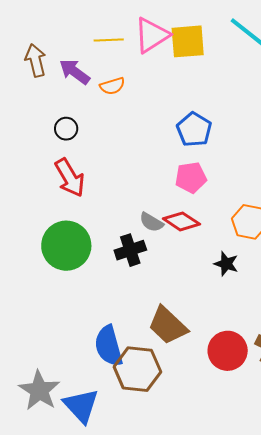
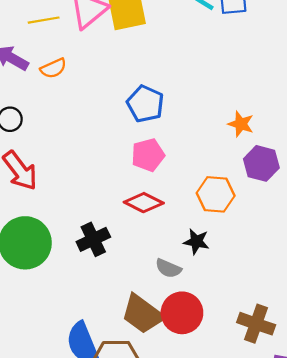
gray semicircle: (151, 222) -> (168, 268), moved
red circle: (228, 351) -> (182, 313), moved

